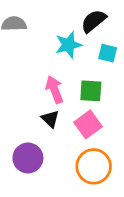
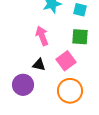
green square: (91, 91) -> (80, 37), moved
black triangle: (50, 119) -> (39, 65), moved, turned -32

